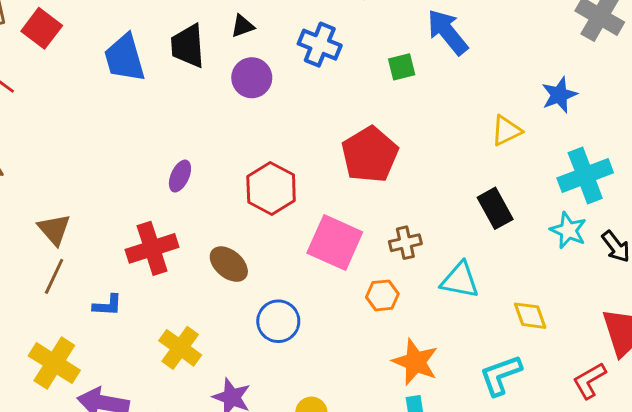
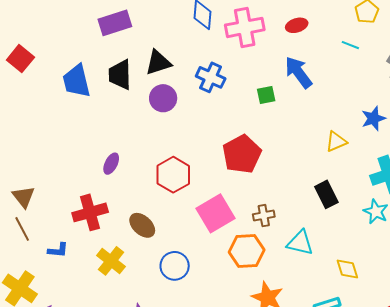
black triangle: (243, 26) -> (158, 63), size x1.6
pink square: (335, 242) -> (215, 213), turned 33
brown line: (54, 276) -> (22, 229), turned -55
orange hexagon: (382, 295) -> (247, 251), size x1.6
yellow cross: (180, 348) -> (111, 261), moved

